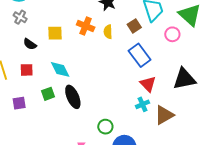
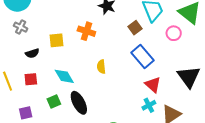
yellow semicircle: (108, 32) -> (101, 67), moved
black semicircle: (30, 44) -> (32, 53), turned -48
black triangle: (184, 79) -> (189, 77), turned -50

